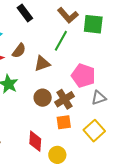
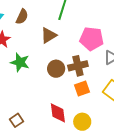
brown semicircle: (19, 51) -> (22, 17), moved
brown cross: (65, 99) -> (78, 66), turned 30

